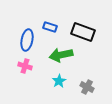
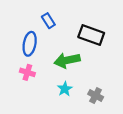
blue rectangle: (50, 27) -> (48, 21), moved, turned 40

